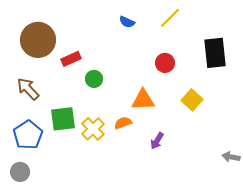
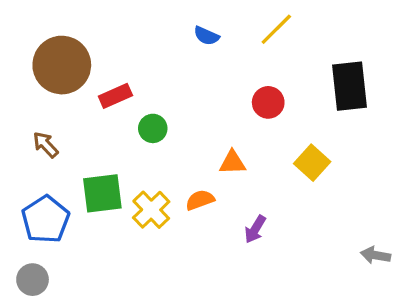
brown arrow: (28, 89) -> (46, 145), size x0.7
orange triangle: (143, 100) -> (232, 163), size x0.7

